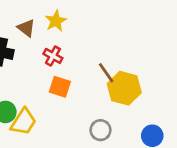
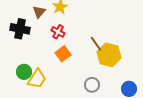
brown triangle: (26, 28) -> (39, 12), turned 32
orange square: (60, 87) -> (63, 54), turned 35

